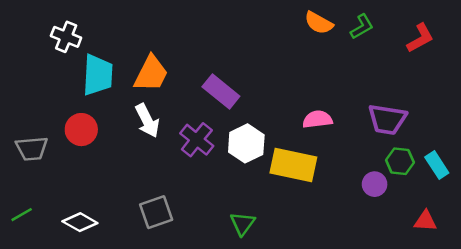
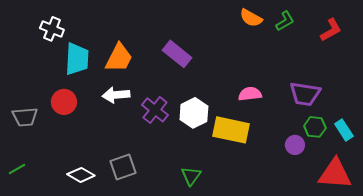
purple rectangle: (221, 91) -> (177, 54), moved
white arrow: (147, 121) -> (116, 95), turned 112
red triangle: (425, 221) -> (335, 174), size x1.8
white diamond: (80, 222) -> (81, 175), moved

